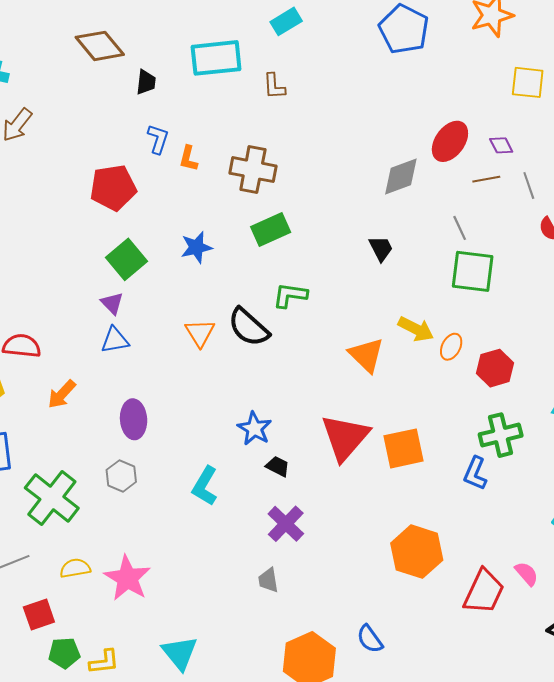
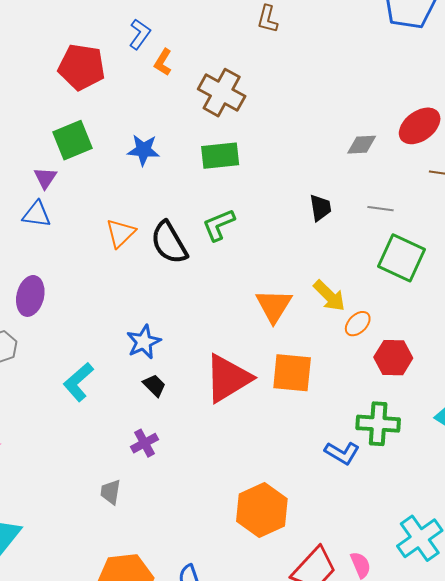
gray diamond: (401, 176) -> (362, 145), size x0.7
gray line: (460, 228) -> (380, 209), moved, turned -75
green L-shape: (290, 295) -> (219, 225), turned -48
orange square: (403, 448) -> (292, 373), moved
blue L-shape: (475, 473) -> (342, 453), turned -100
purple cross: (286, 524) -> (145, 443), size x0.7

